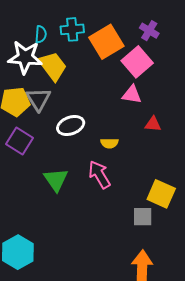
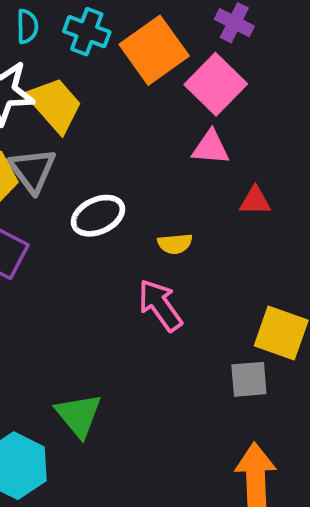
cyan cross: (72, 29) -> (87, 32), turned 30
cyan semicircle: (41, 34) -> (27, 26), moved
green triangle: (56, 180) -> (79, 415), moved

